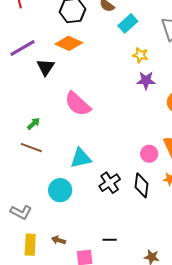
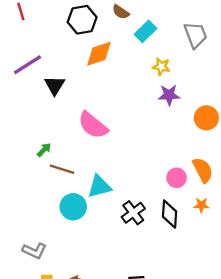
orange diamond: (69, 43) -> (99, 54), moved, turned -40
brown line: (31, 148) -> (62, 169), moved
cyan circle: (60, 190) -> (73, 207), moved

